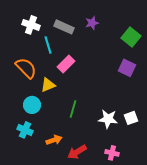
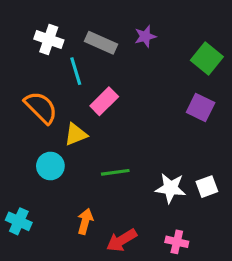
green line: (73, 109) -> (115, 172), turned 66
cyan cross: (25, 130) -> (19, 221), moved
orange arrow: (54, 140) -> (85, 221), turned -56

